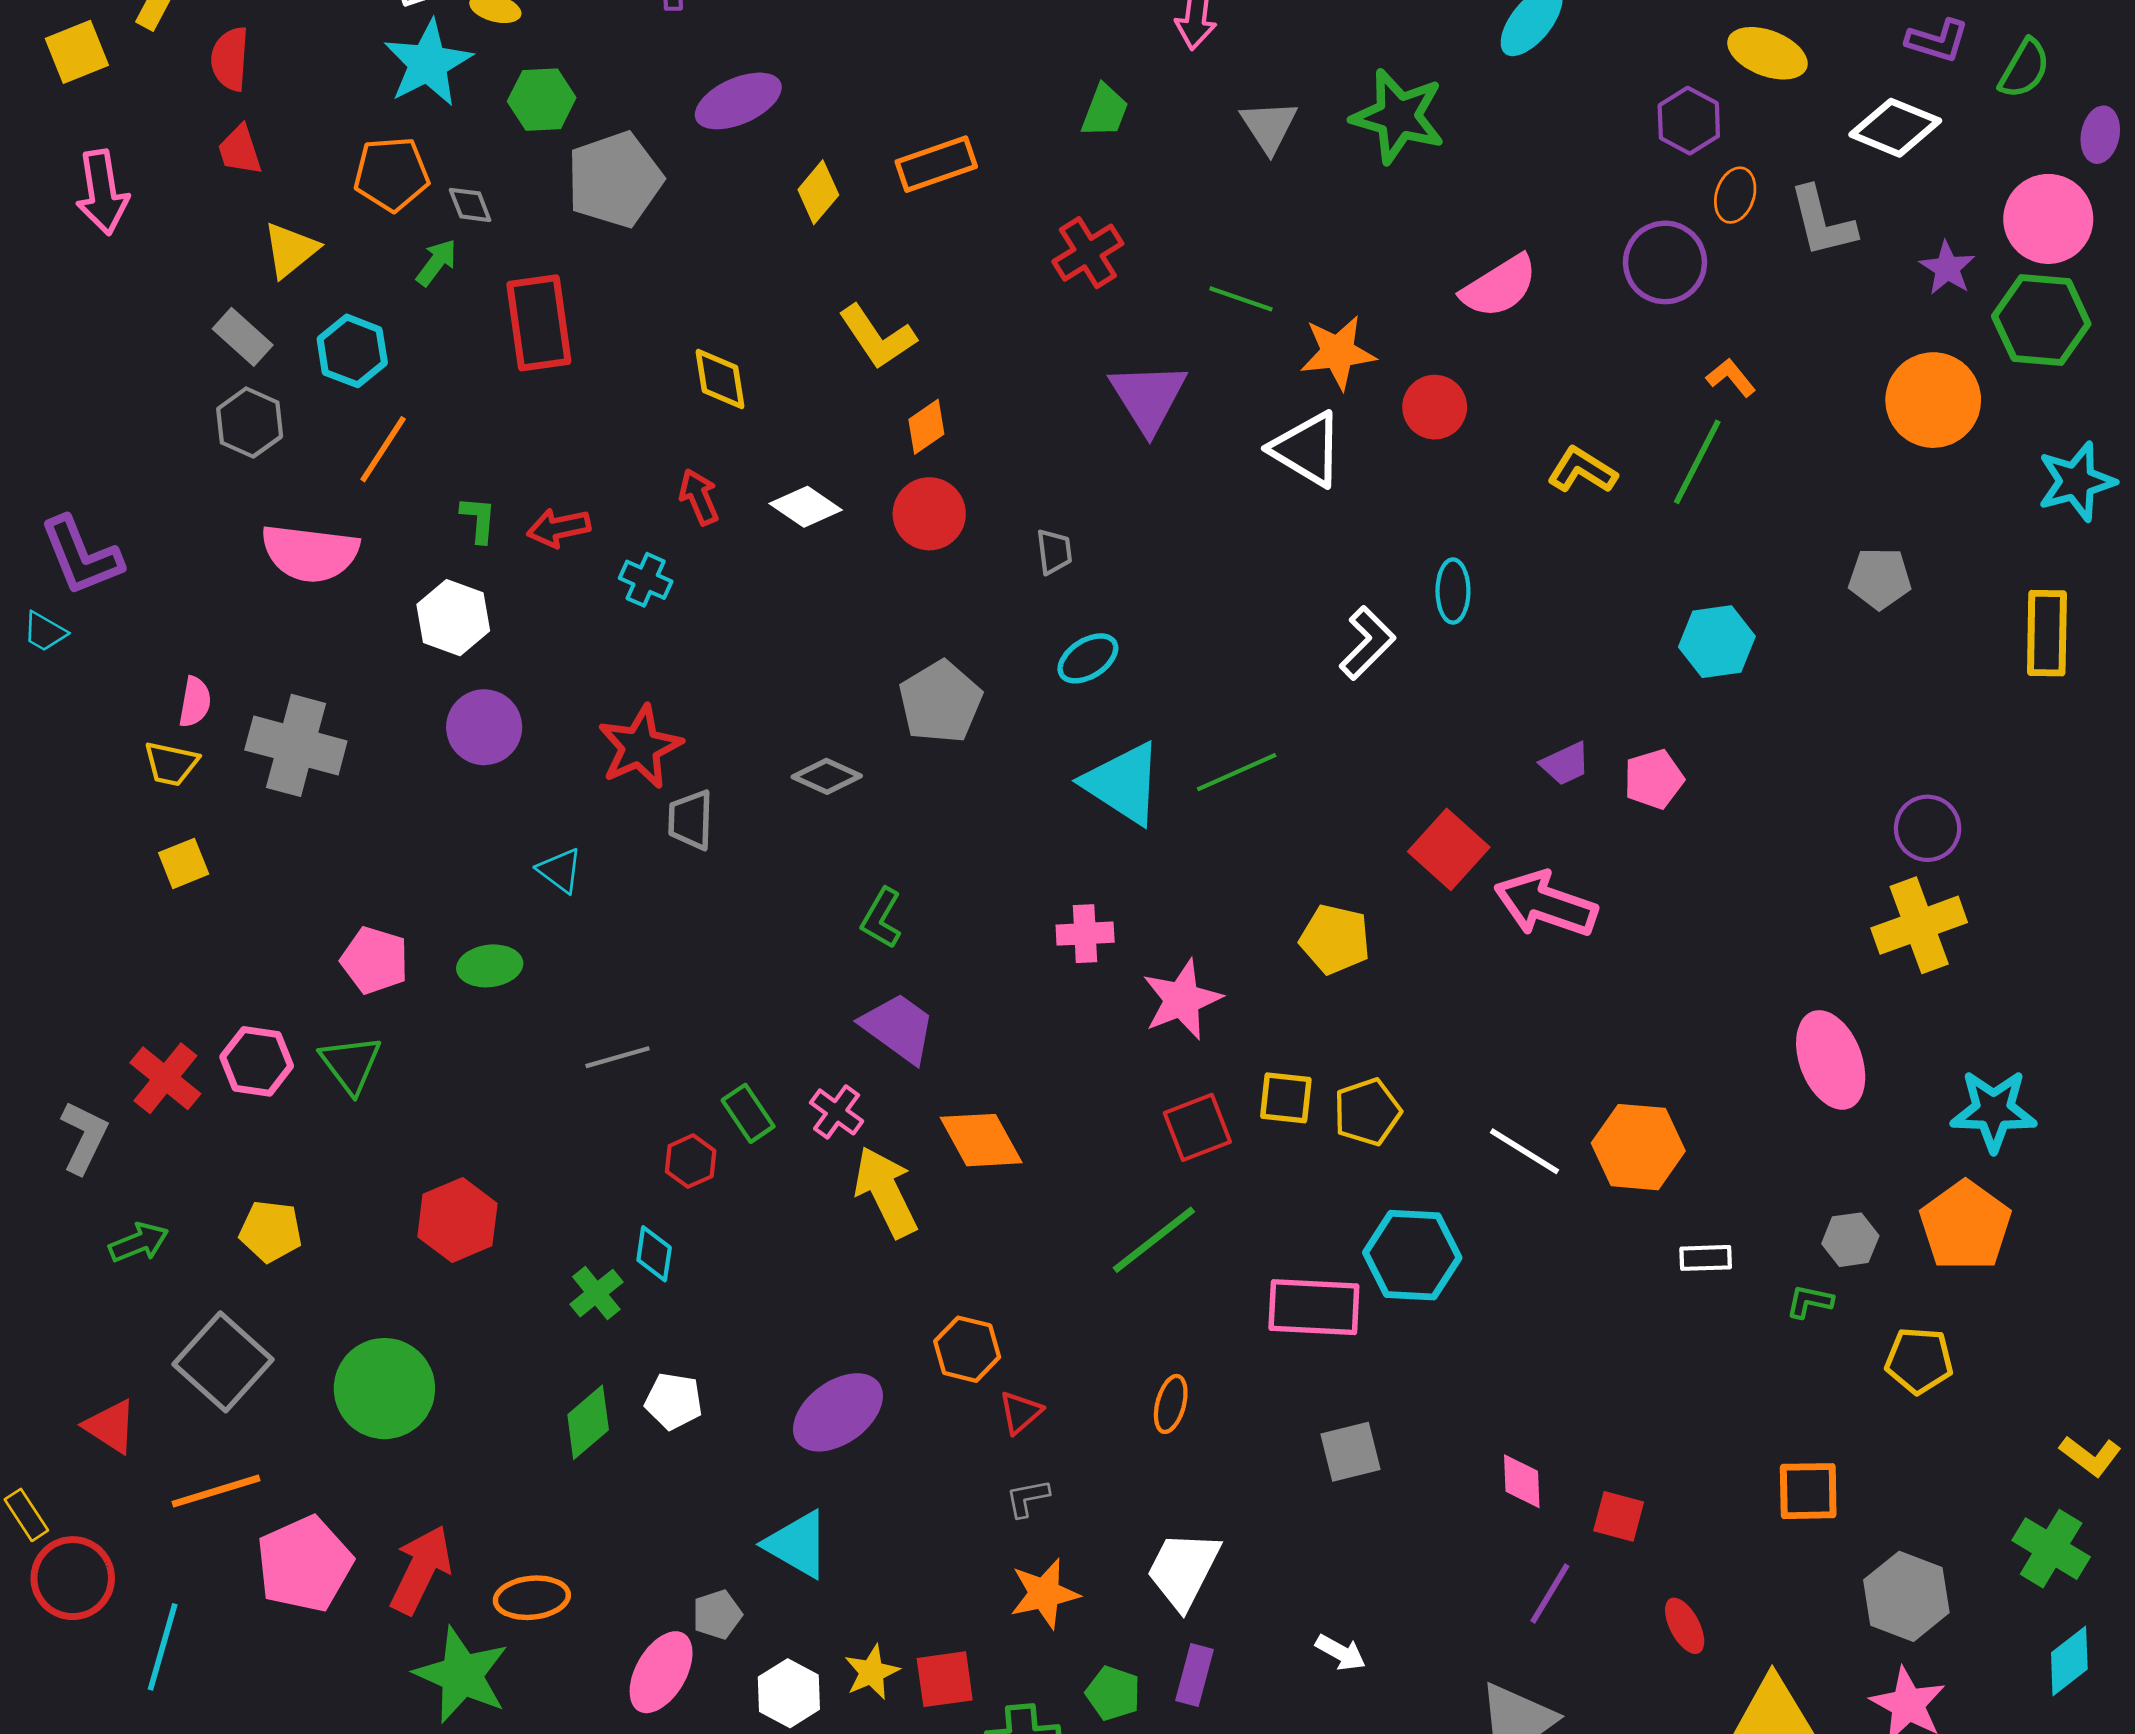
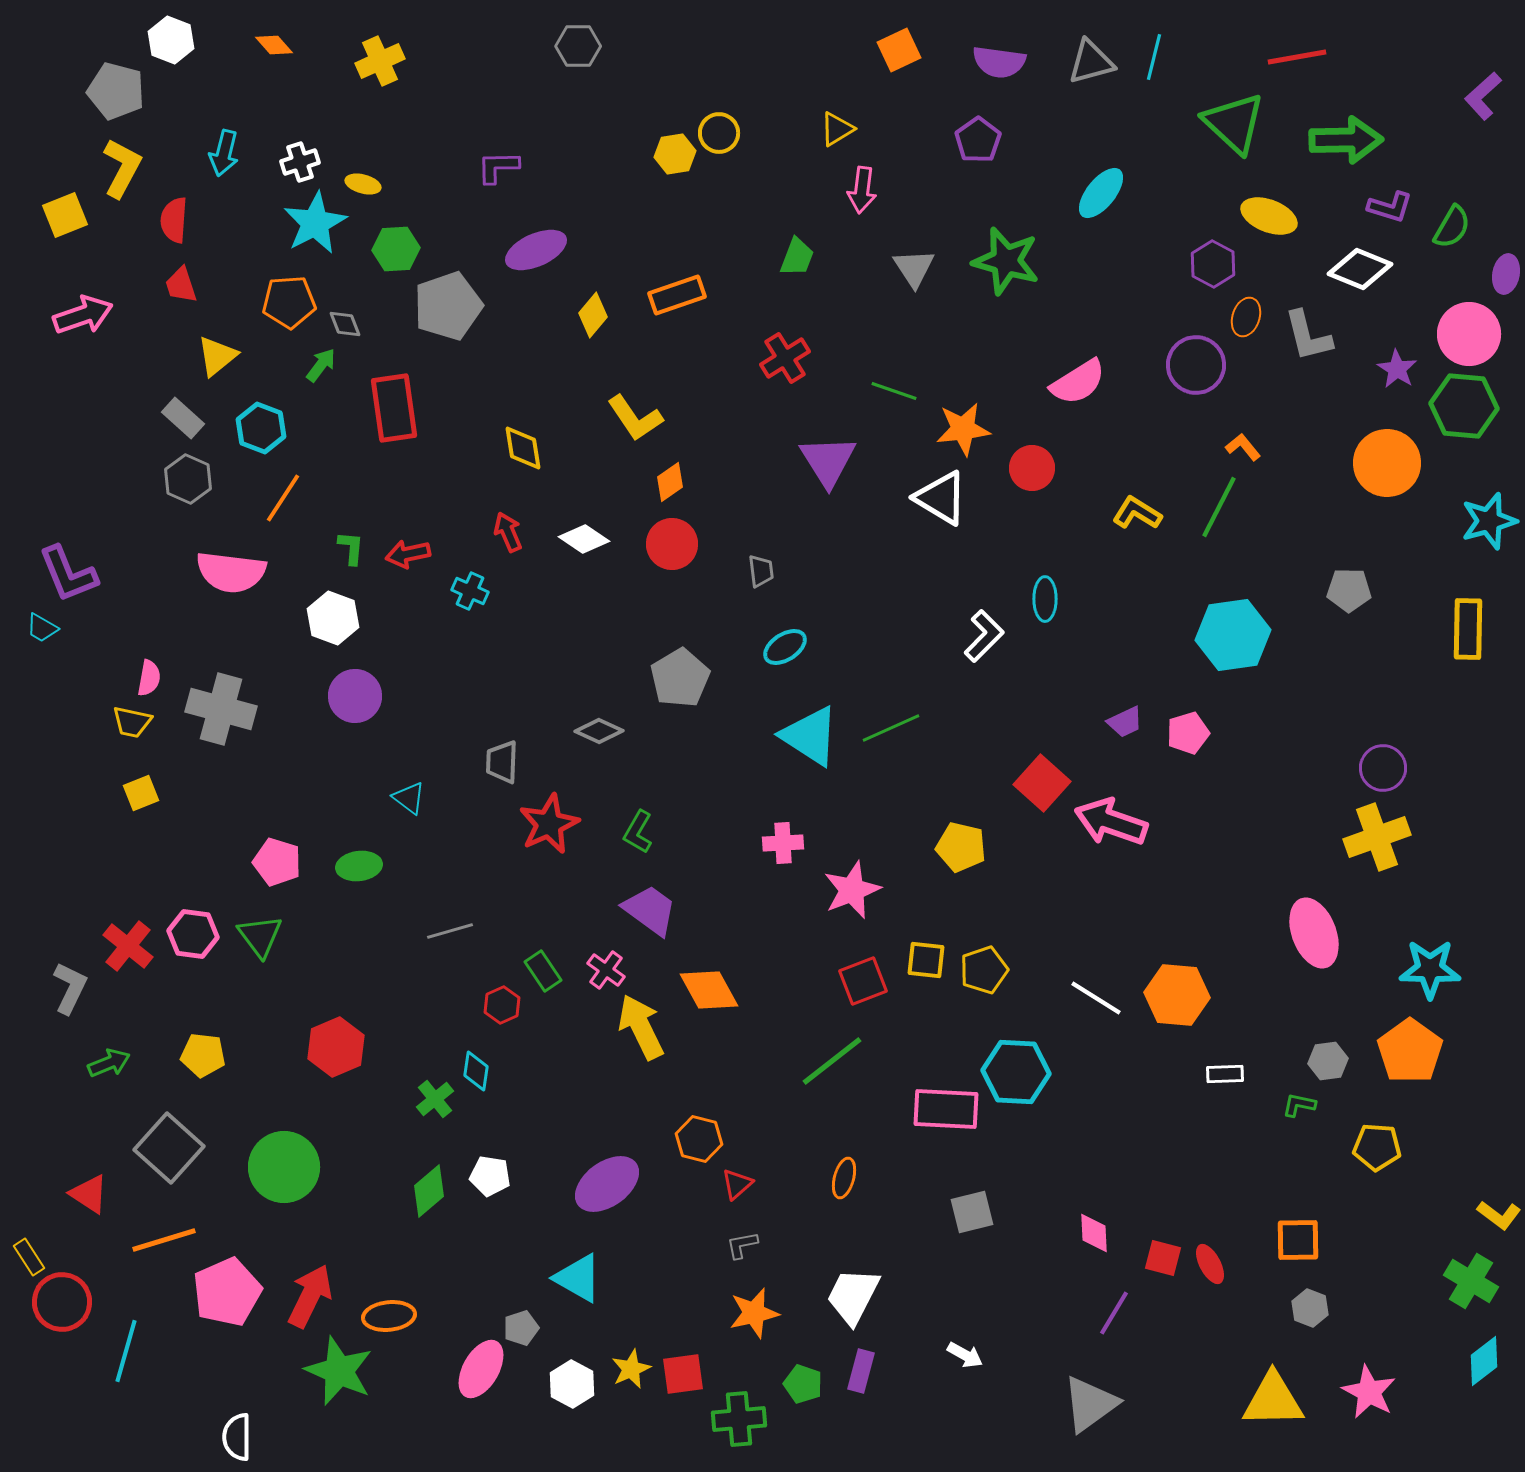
pink arrow: (102, 192) -> (83, 315), turned -100
cyan hexagon: (1717, 642) -> (1233, 635), size x1.4
red star: (640, 747) -> (549, 824), moved
gray hexagon: (1906, 1596) -> (1310, 1308), moved, size x0.6
red ellipse: (1685, 1626) -> (1210, 1264), moved

